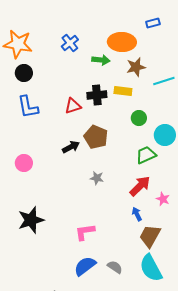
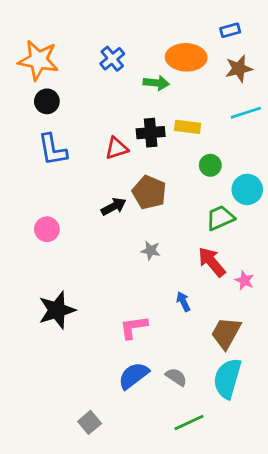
brown star: (136, 67) -> (239, 69), moved
red arrow: (140, 186) -> (212, 262), turned -85
blue arrow: (137, 214) -> (183, 302), moved
cyan semicircle: (151, 268) -> (227, 378), turned 44

